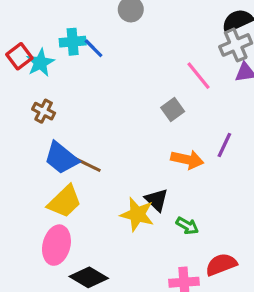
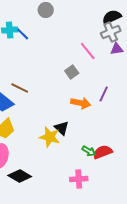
brown line: (87, 164) -> (20, 88), moved
green arrow: (187, 226) -> (89, 151), moved
red semicircle: (221, 264) -> (103, 152), moved

